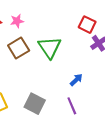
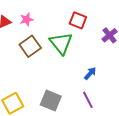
red square: (87, 25) -> (78, 20), moved

